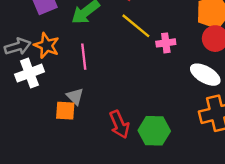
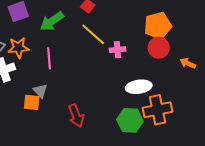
orange star: (47, 46) -> (18, 48), turned -30
white ellipse: (205, 75) -> (139, 87), moved, turned -40
green hexagon: (154, 131) -> (130, 120), moved

